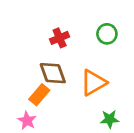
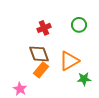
orange rectangle: (39, 95) -> (41, 70), moved
green star: (110, 119) -> (84, 79), moved

